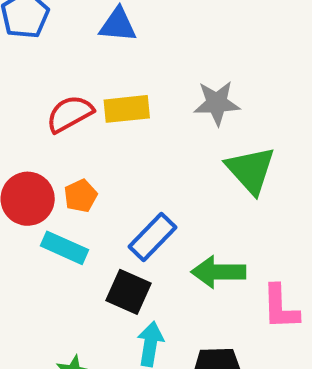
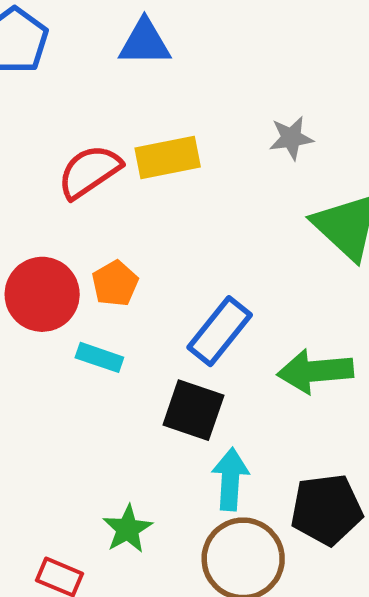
gray star: (217, 103) -> (291, 138), size x0.7
cyan rectangle: (65, 248) -> (99, 357), size x0.7

